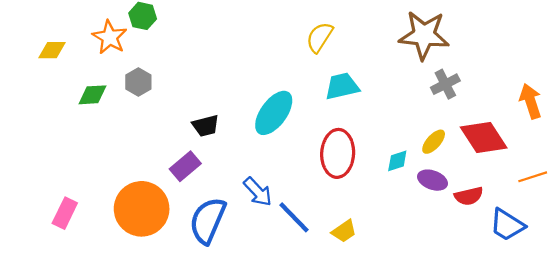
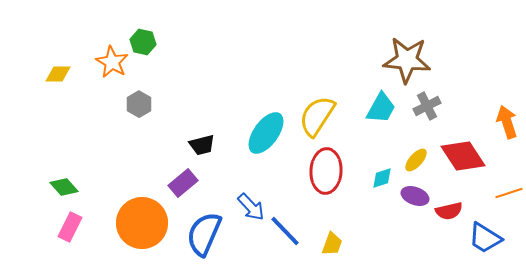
yellow semicircle: (320, 37) -> (317, 116), moved, size x1.4
cyan trapezoid: (342, 86) -> (381, 108), moved, turned 132
green diamond: (93, 95) -> (64, 187), moved, turned 52
yellow trapezoid: (344, 231) -> (332, 244), turned -35

